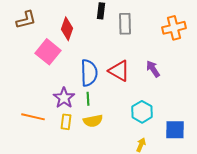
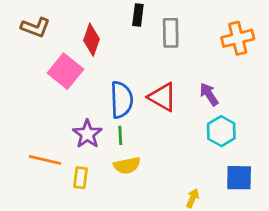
brown L-shape: (26, 20) -> (35, 27), turned 35
cyan hexagon: (142, 112) -> (221, 131), moved
yellow rectangle: (66, 122) -> (81, 178), moved

